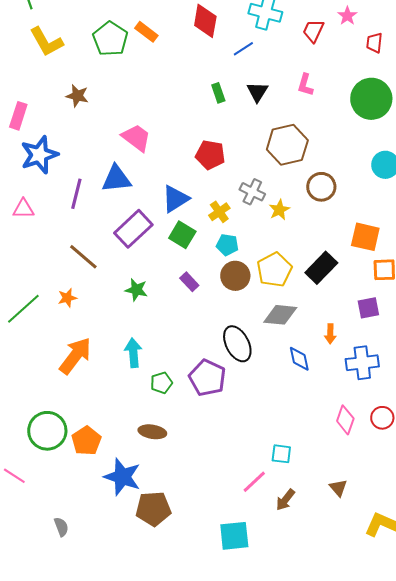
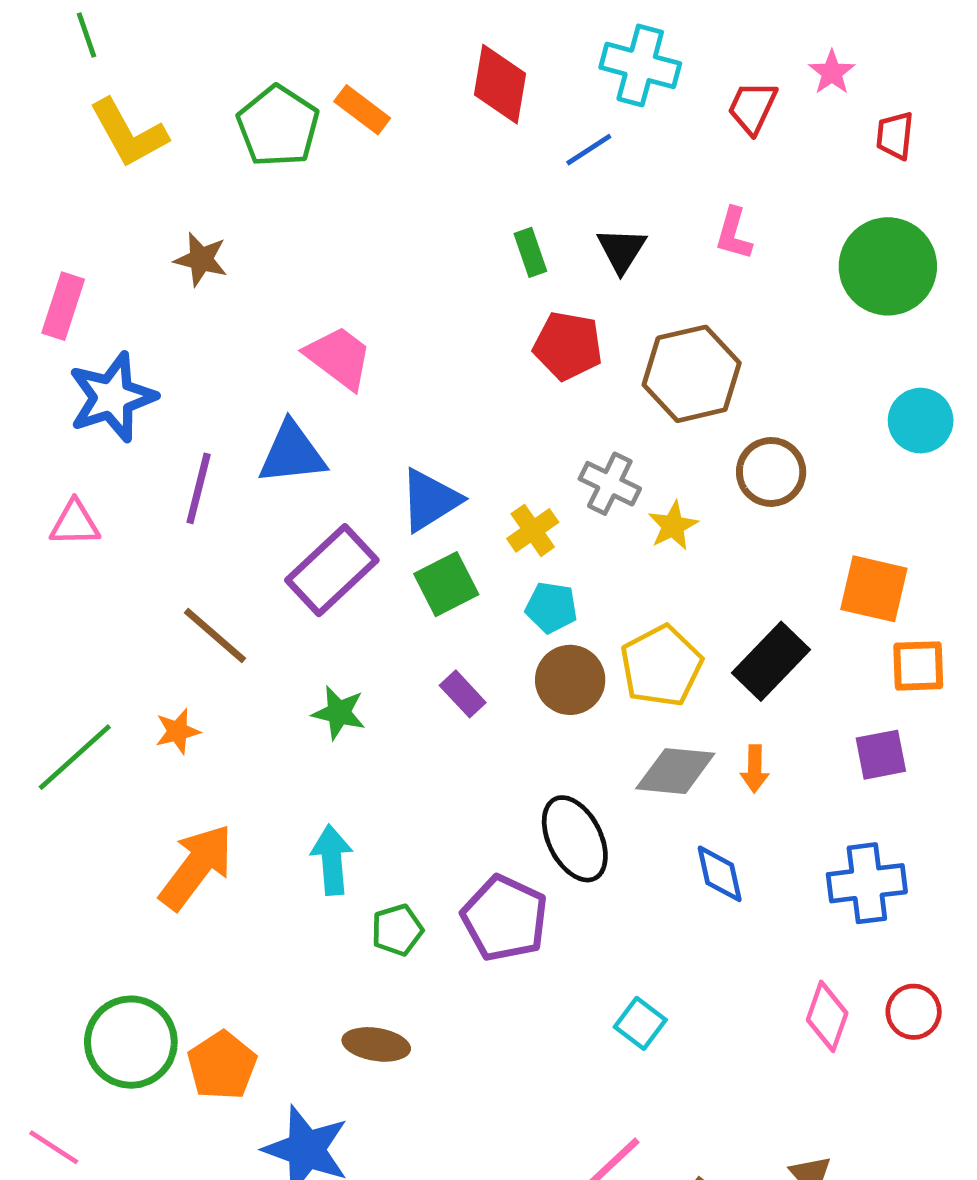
red pentagon: (210, 155) -> (568, 346), moved
green square: (182, 235) -> (446, 584), turned 32
orange arrow: (330, 334) -> (755, 769), moved
cyan square: (281, 454) -> (640, 1023), moved, turned 30

